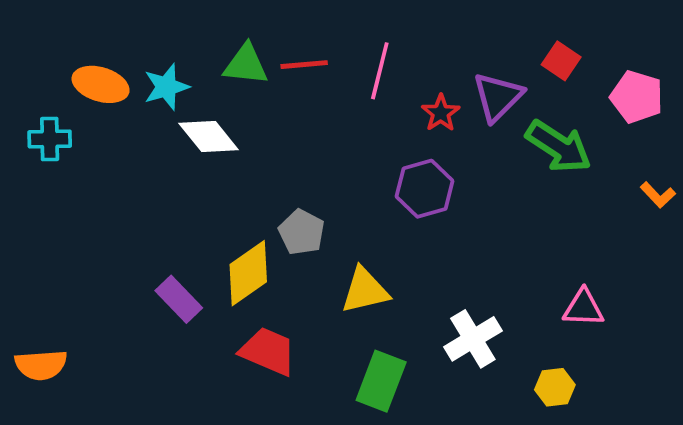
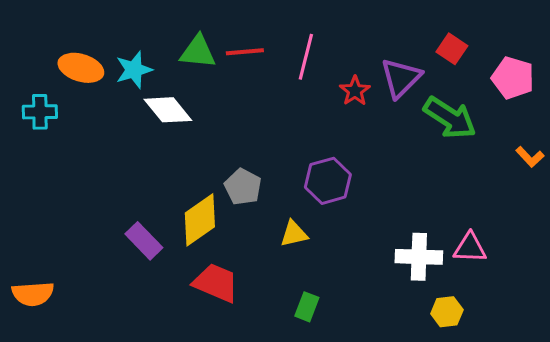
purple hexagon: (425, 189) -> (328, 181), moved
yellow triangle: (365, 290) -> (294, 234), size x0.7
white cross: (473, 339) -> (419, 257), moved, turned 33
green rectangle: (381, 381) -> (307, 307), size x0.6

